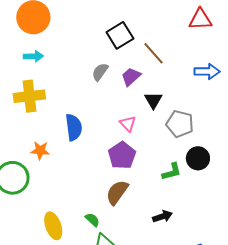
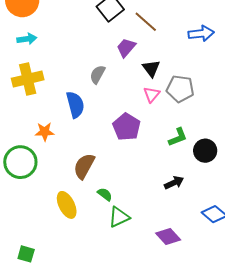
gray semicircle: (100, 72) -> (97, 74), moved
pink triangle: (128, 124) -> (152, 94), moved, turned 30
black circle: (198, 158) -> (205, 151), moved
brown semicircle: (117, 192) -> (84, 166), moved

